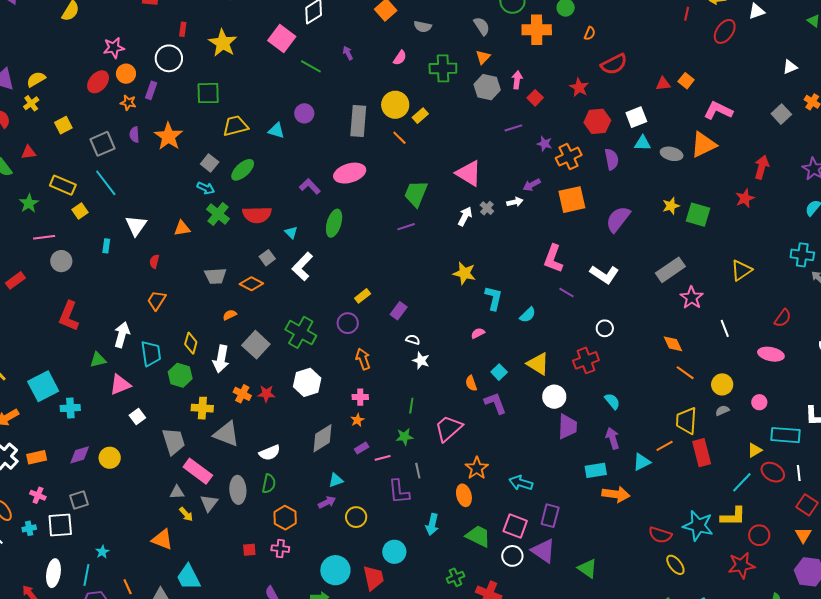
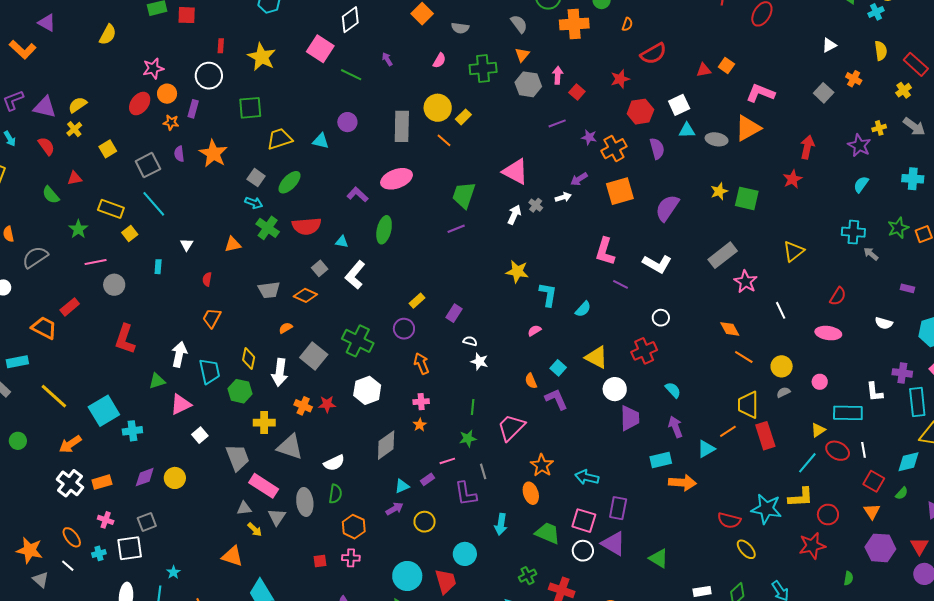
red star: (579, 87) -> (620, 79), turned 30
white triangle: (136, 226) -> (187, 245), size x0.6
cyan triangle: (291, 232) -> (342, 242), turned -32
purple rectangle: (362, 448) -> (428, 479), moved

